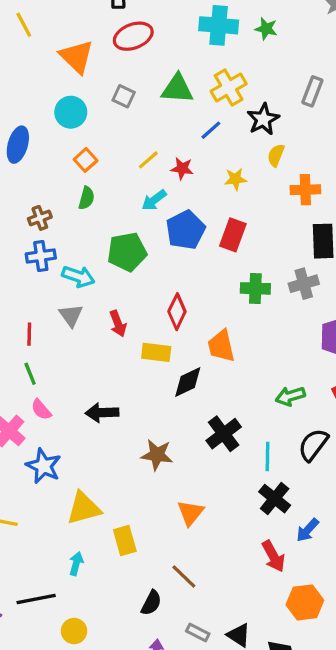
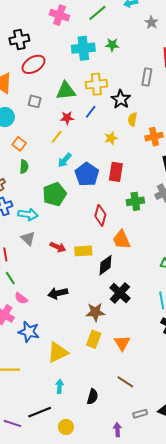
yellow cross: (229, 87) -> (96, 84), turned 35
red star: (182, 168) -> (67, 118), moved
red diamond: (177, 312) -> (100, 215), moved
red arrow: (118, 324) -> (58, 247), moved, turned -35
black cross: (224, 434) -> (120, 293), moved
yellow rectangle: (125, 541) -> (94, 339), moved, turned 48
black semicircle: (151, 603) -> (93, 397), moved
gray rectangle: (198, 632) -> (140, 414), turned -32

